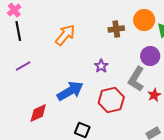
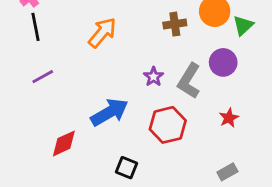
gray L-shape: (136, 79) -> (189, 81), moved

